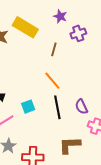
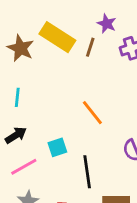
brown line: (54, 49) -> (90, 47), moved
black line: (57, 107) -> (87, 172), moved

